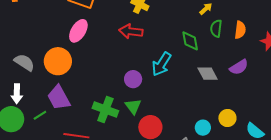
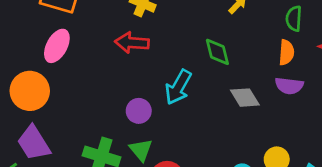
green semicircle: (216, 28) -> (294, 19), moved
orange semicircle: (240, 30) -> (286, 52), moved
purple semicircle: (239, 67) -> (289, 86), turned 42

